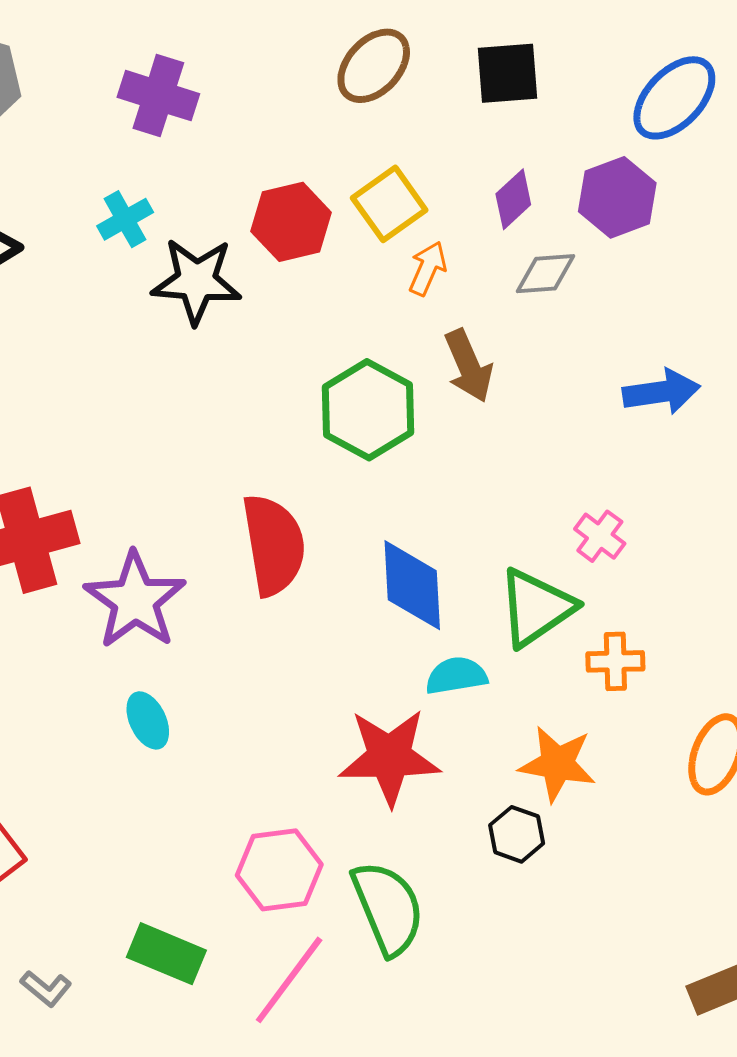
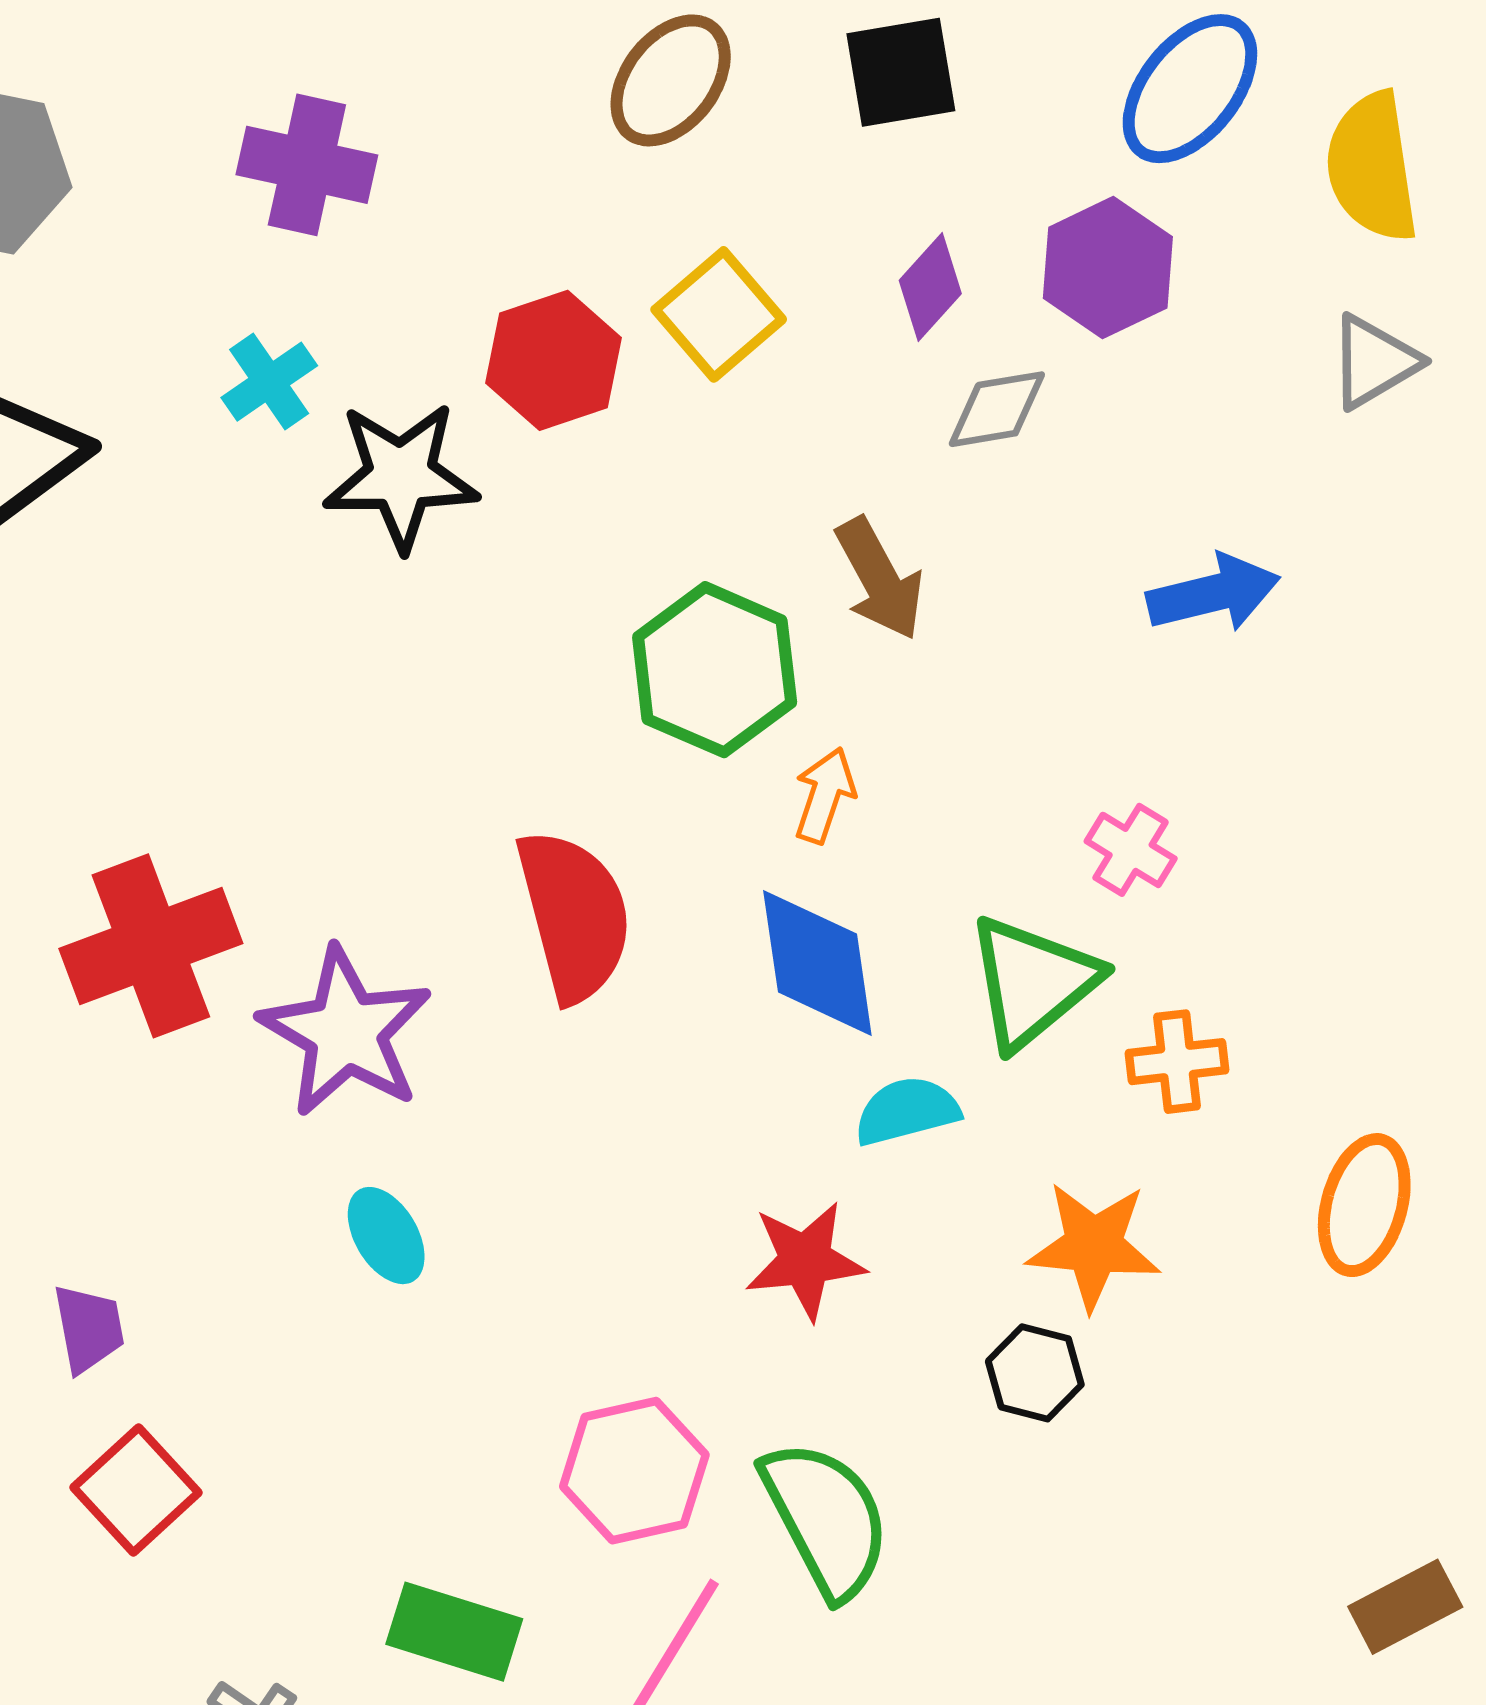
orange arrow: (428, 268) -> (825, 795), moved
red star: (389, 757) -> (805, 1260), size x0.7

